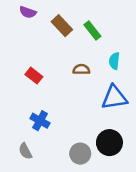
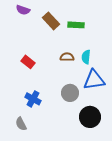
green rectangle: (92, 30) -> (76, 25), turned -49
cyan semicircle: (114, 61) -> (86, 57), moved
gray circle: (80, 154) -> (70, 93), moved

